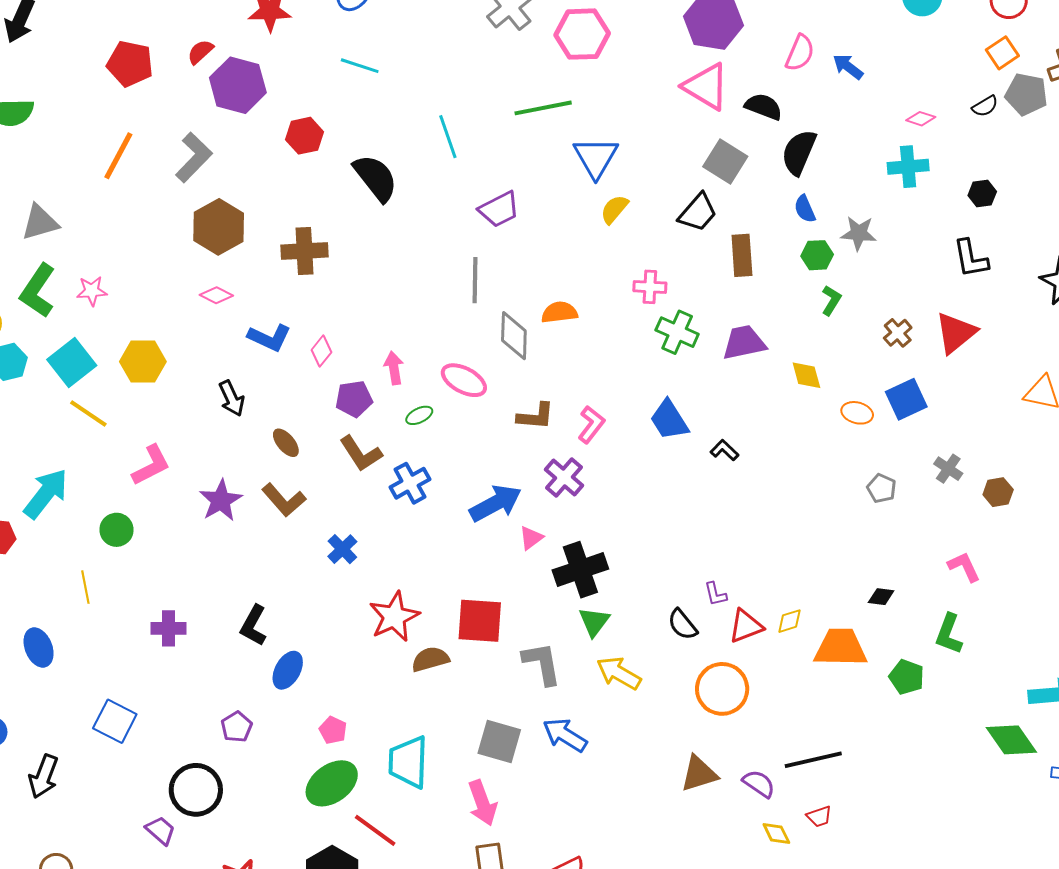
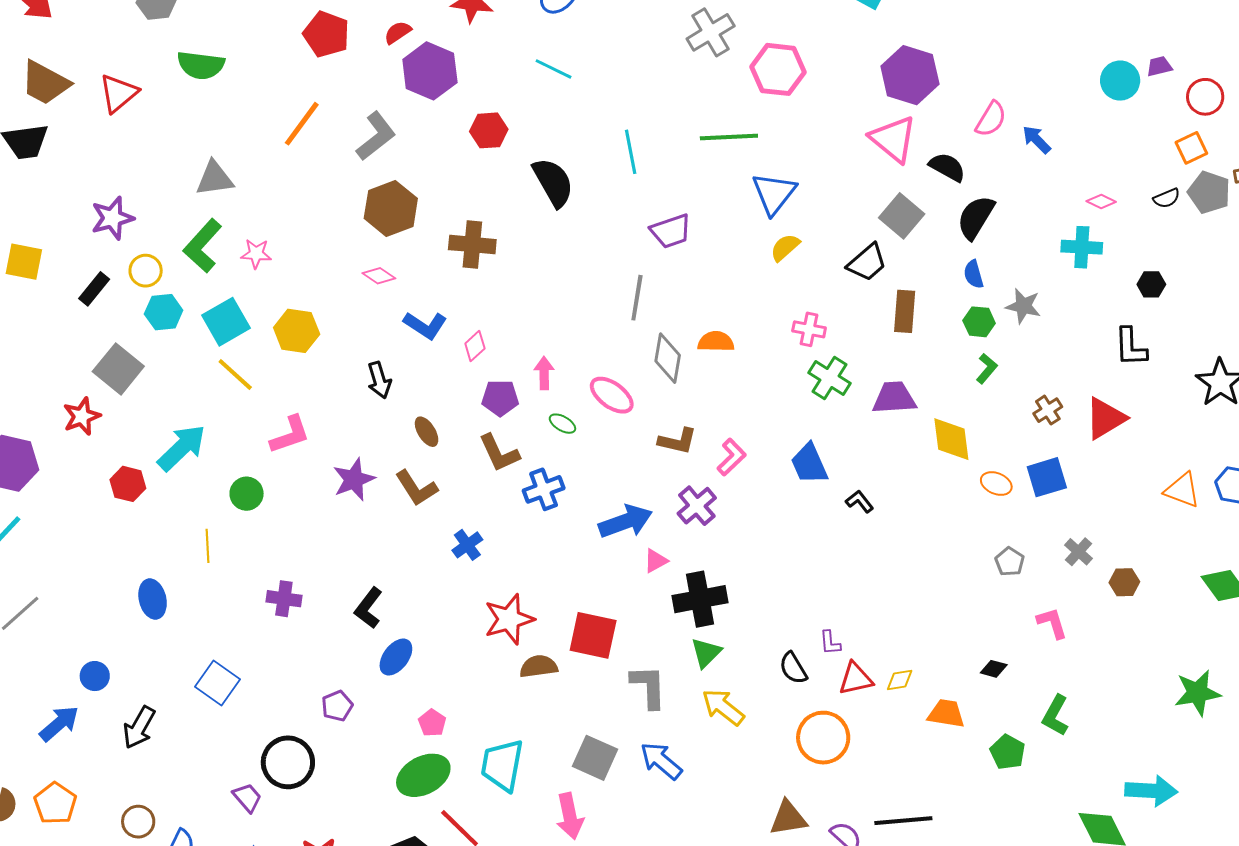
yellow diamond: (806, 375) -> (951, 439), size x1.4
green ellipse: (419, 415) -> (562, 424), turned 48
pink L-shape: (964, 567) -> (1052, 623), moved
orange trapezoid: (840, 648) -> (946, 713), size x0.7

